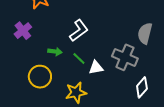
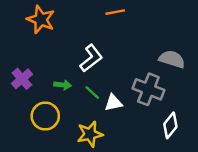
purple cross: (23, 31) -> (22, 79), moved
gray semicircle: (145, 33) -> (172, 59), turned 95

